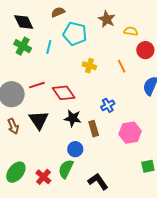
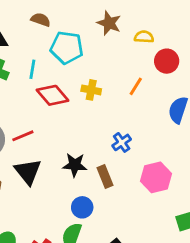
brown semicircle: (58, 12) -> (41, 20), turned 48
orange line: (122, 66) -> (136, 86), turned 64
red line: (37, 85) -> (23, 136), moved
red diamond: (64, 93) -> (53, 95), moved

